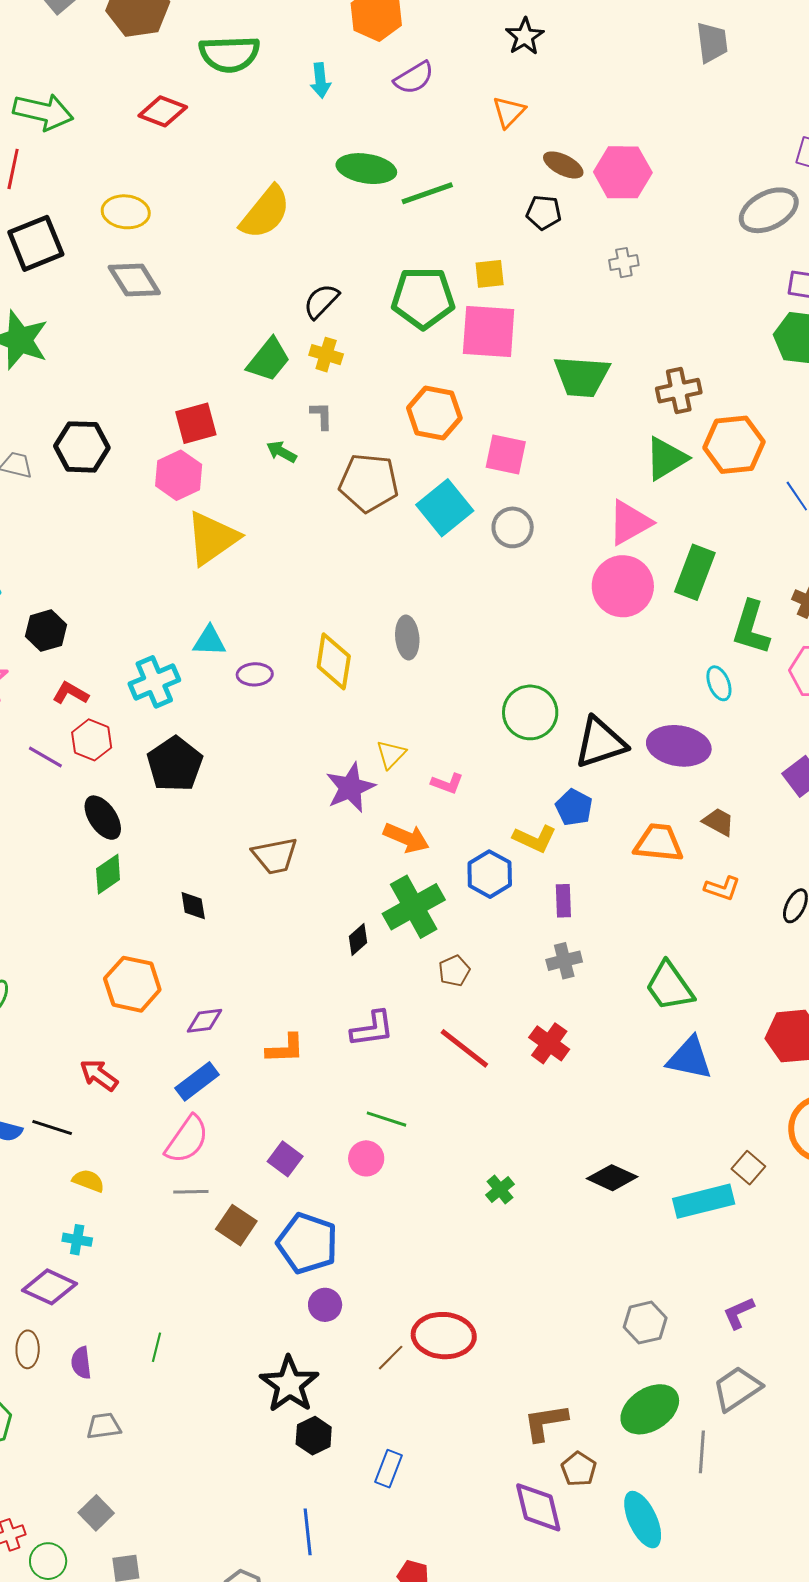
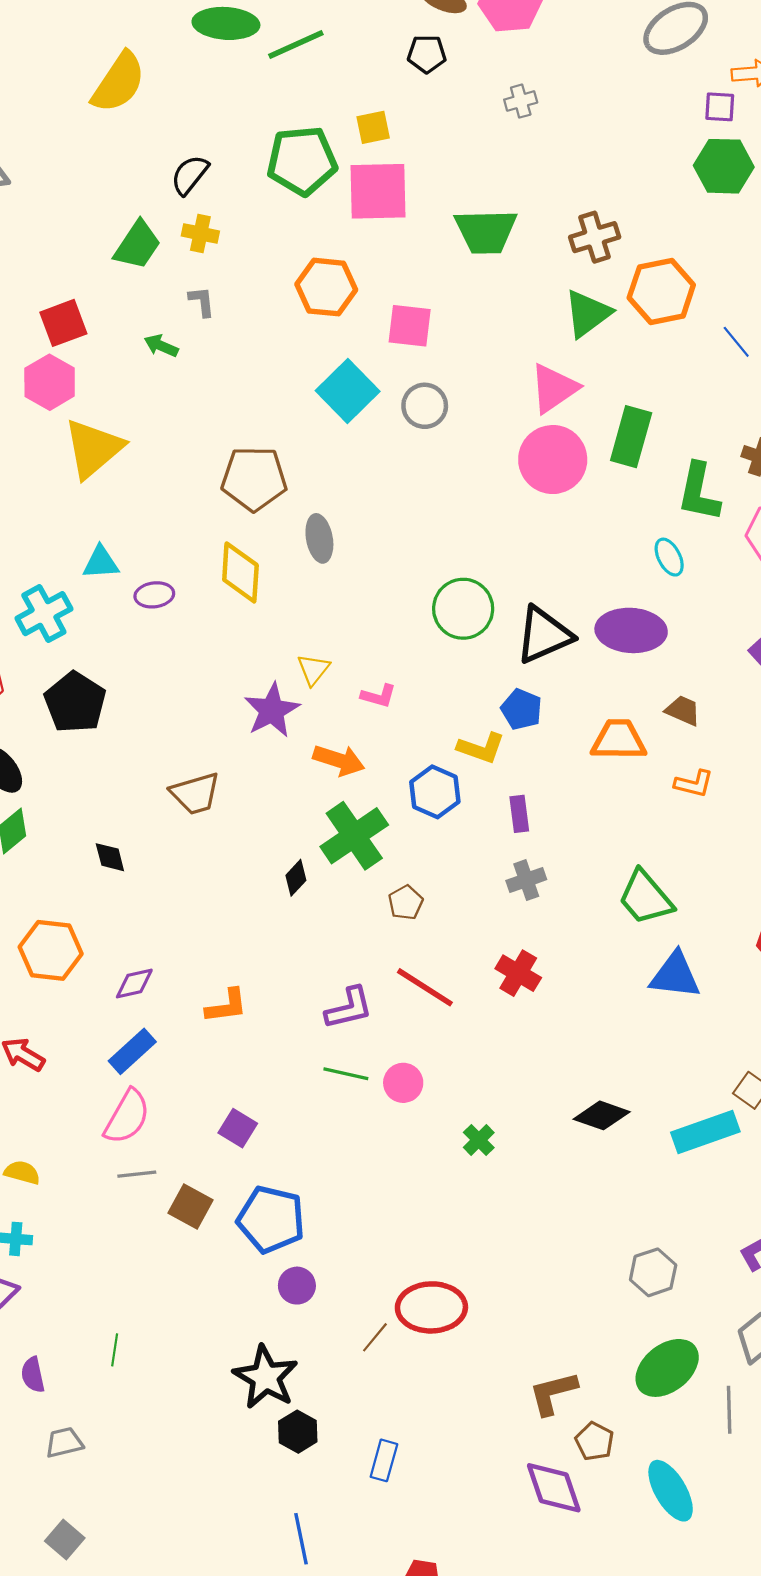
brown pentagon: (369, 483) -> (254, 479), moved
purple L-shape: (372, 1029) -> (349, 1008), moved
pink circle: (366, 1158) -> (403, 1083), moved

